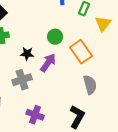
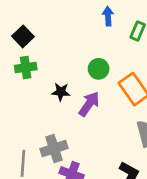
gray cross: (22, 80) -> (54, 148), moved

